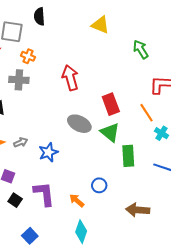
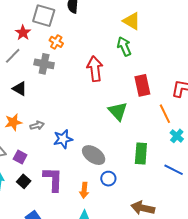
green arrow: (141, 49) -> (124, 46), moved
red rectangle: (111, 104) -> (142, 85), moved
gray ellipse: (79, 124) -> (94, 155), moved
green triangle: (110, 132) -> (118, 111), moved
orange arrow: (77, 200) -> (84, 190), turned -133

